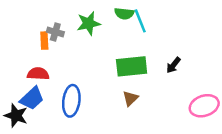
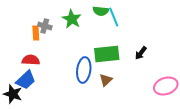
green star: (89, 23) -> (72, 19), turned -30
blue ellipse: (71, 101) -> (84, 70), moved

